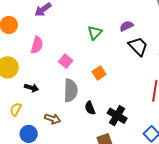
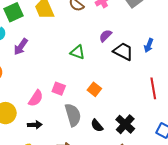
green triangle: (95, 33) -> (78, 52), turned -35
pink semicircle: (37, 45) -> (36, 98), moved, turned 36
black cross: (117, 116) -> (125, 124), turned 30

